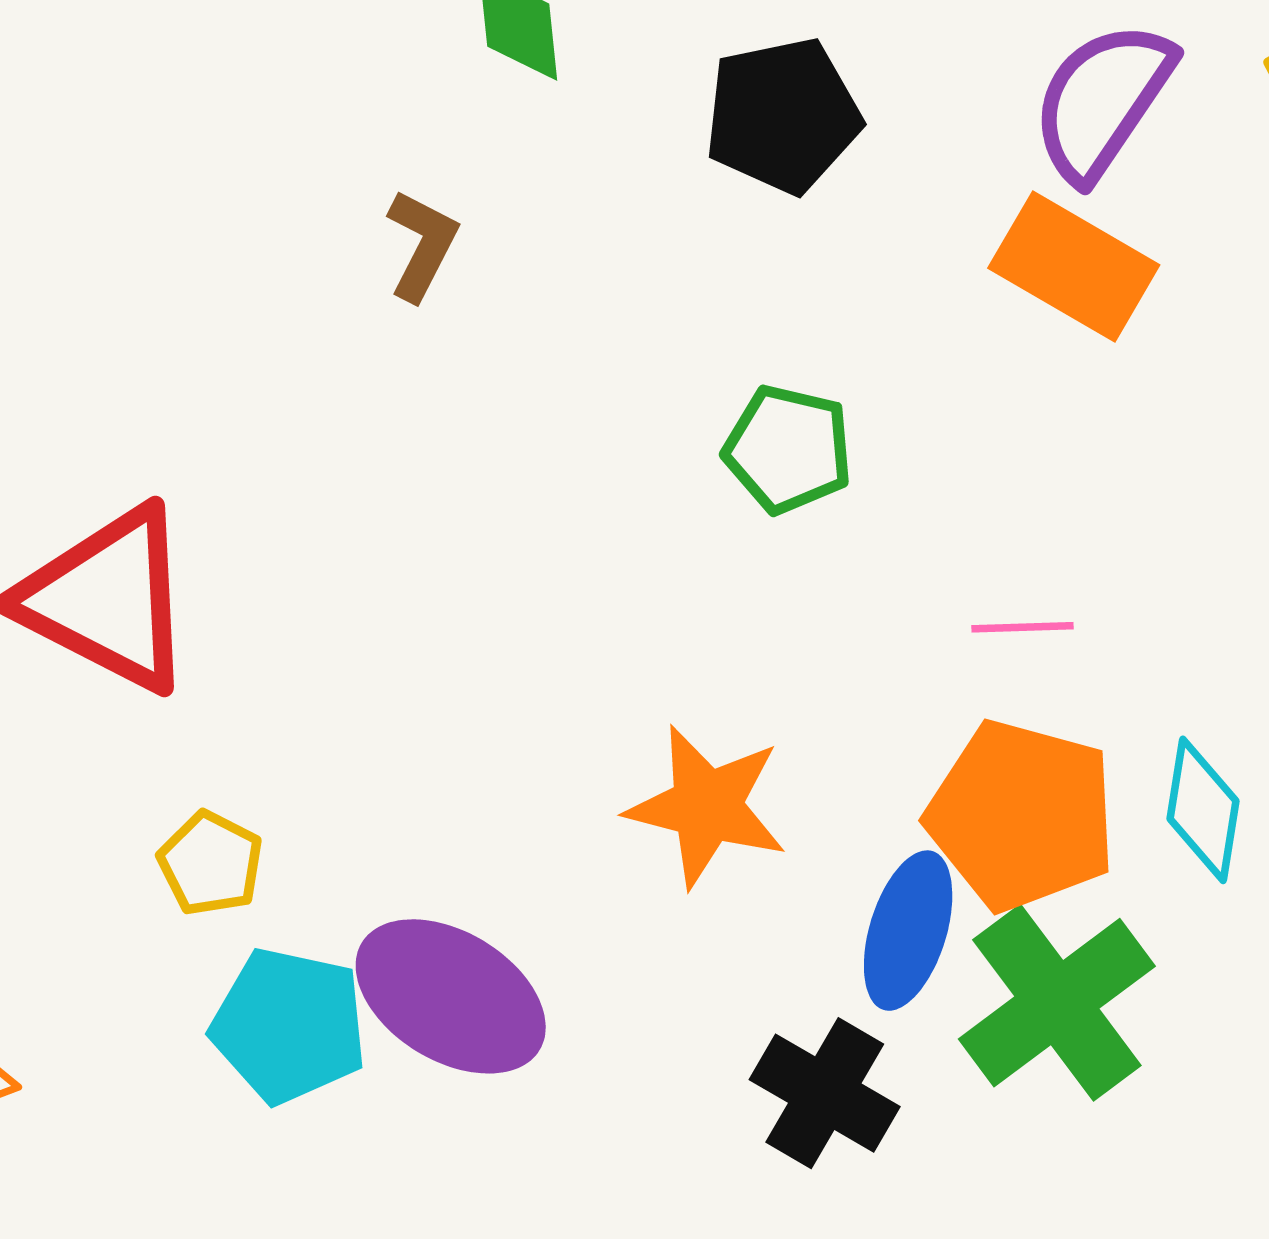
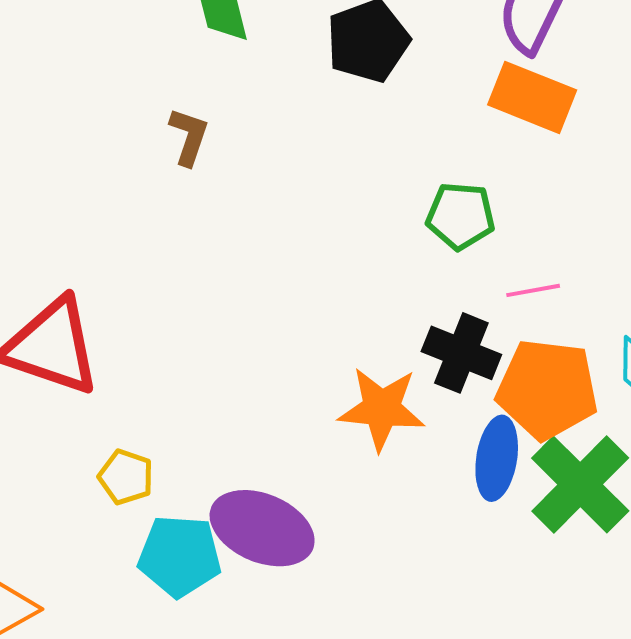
green pentagon: (788, 449) -> (461, 216), moved
black cross: (825, 1093) -> (461, 353), moved

